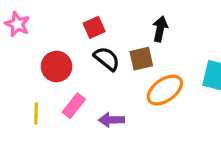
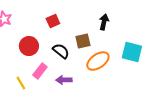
black arrow: (160, 29) -> (104, 22), moved
black semicircle: (107, 59) -> (61, 51), moved
yellow line: (36, 114) -> (21, 83), moved, turned -32

